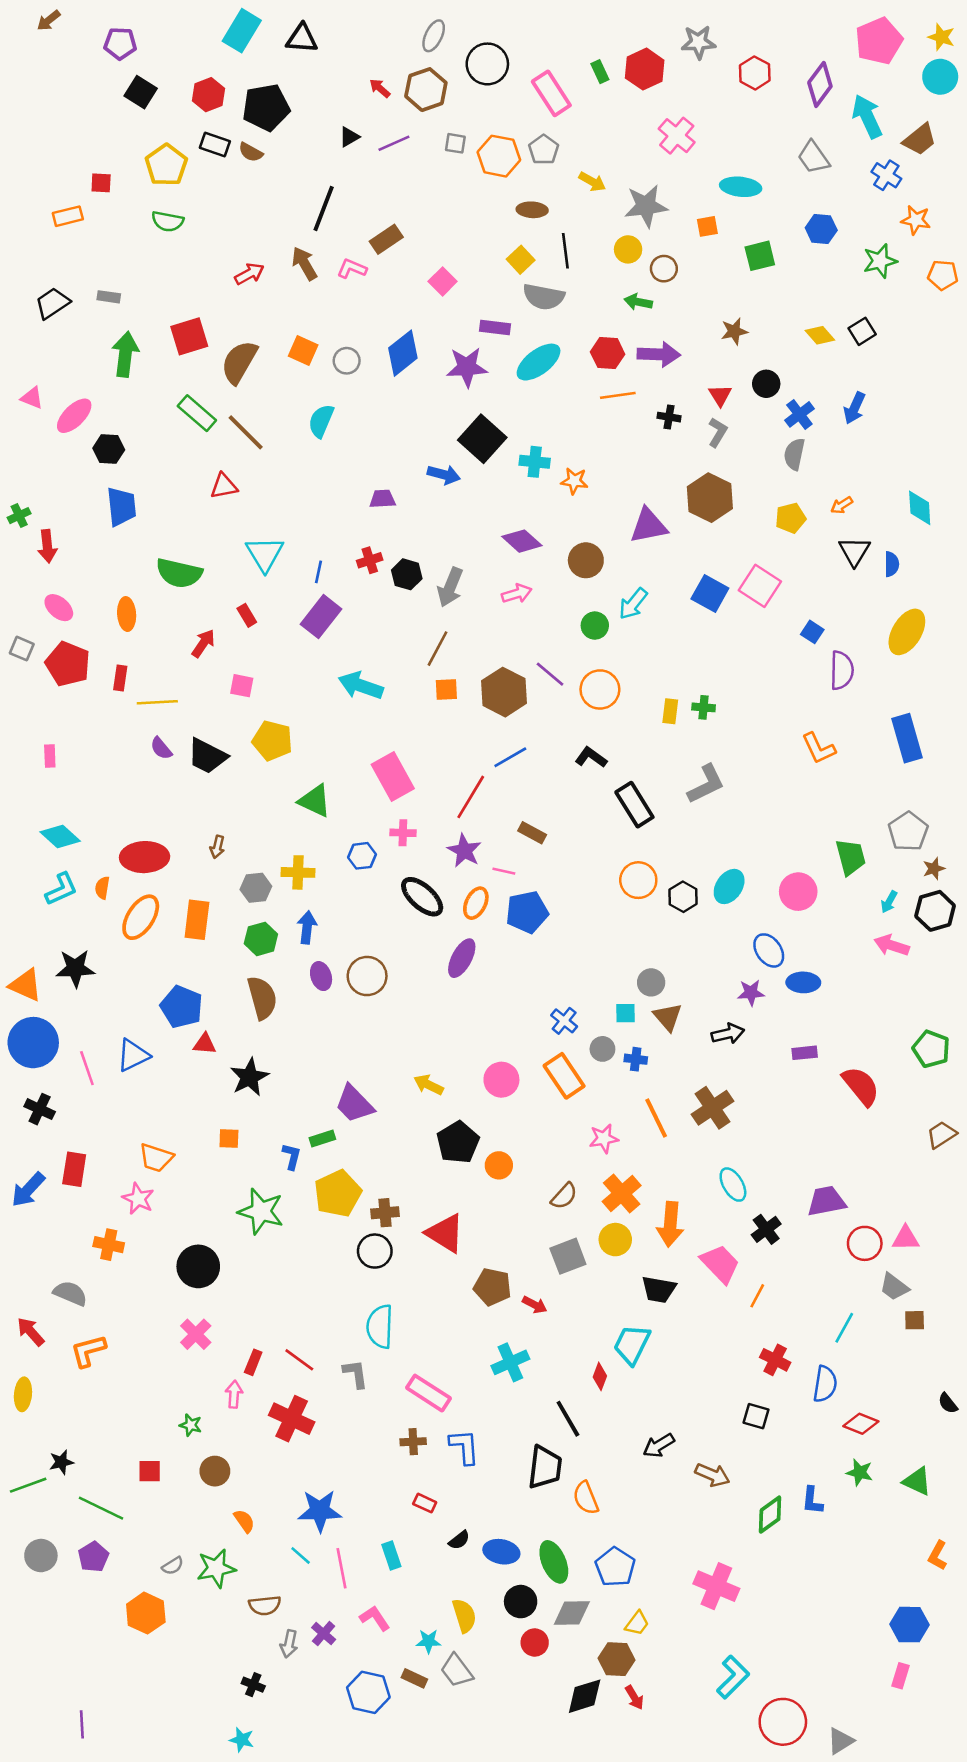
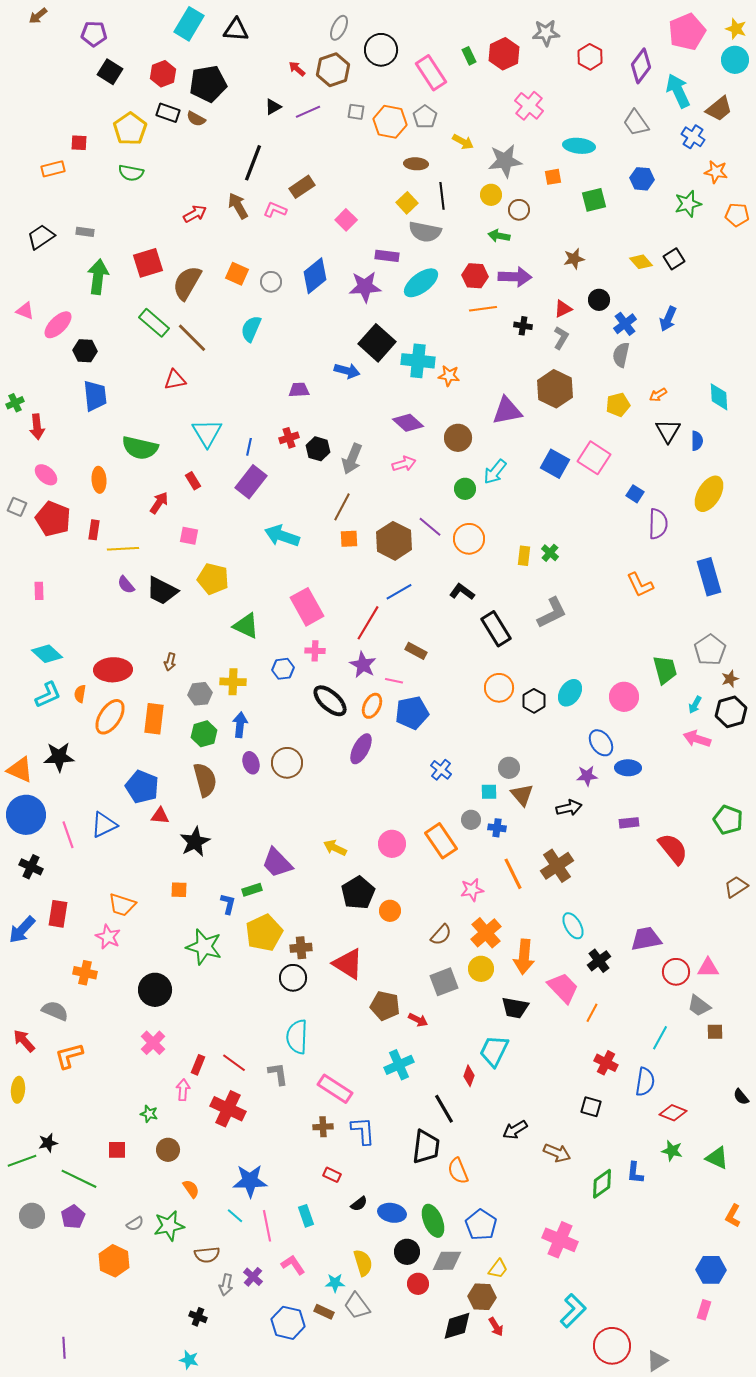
red triangle: (720, 395) -> (563, 309), turned 36
cyan cross: (535, 462) -> (418, 361), size x1.4
green cross: (704, 707) -> (550, 553), turned 36
blue cross: (564, 1021) -> (441, 770), moved

